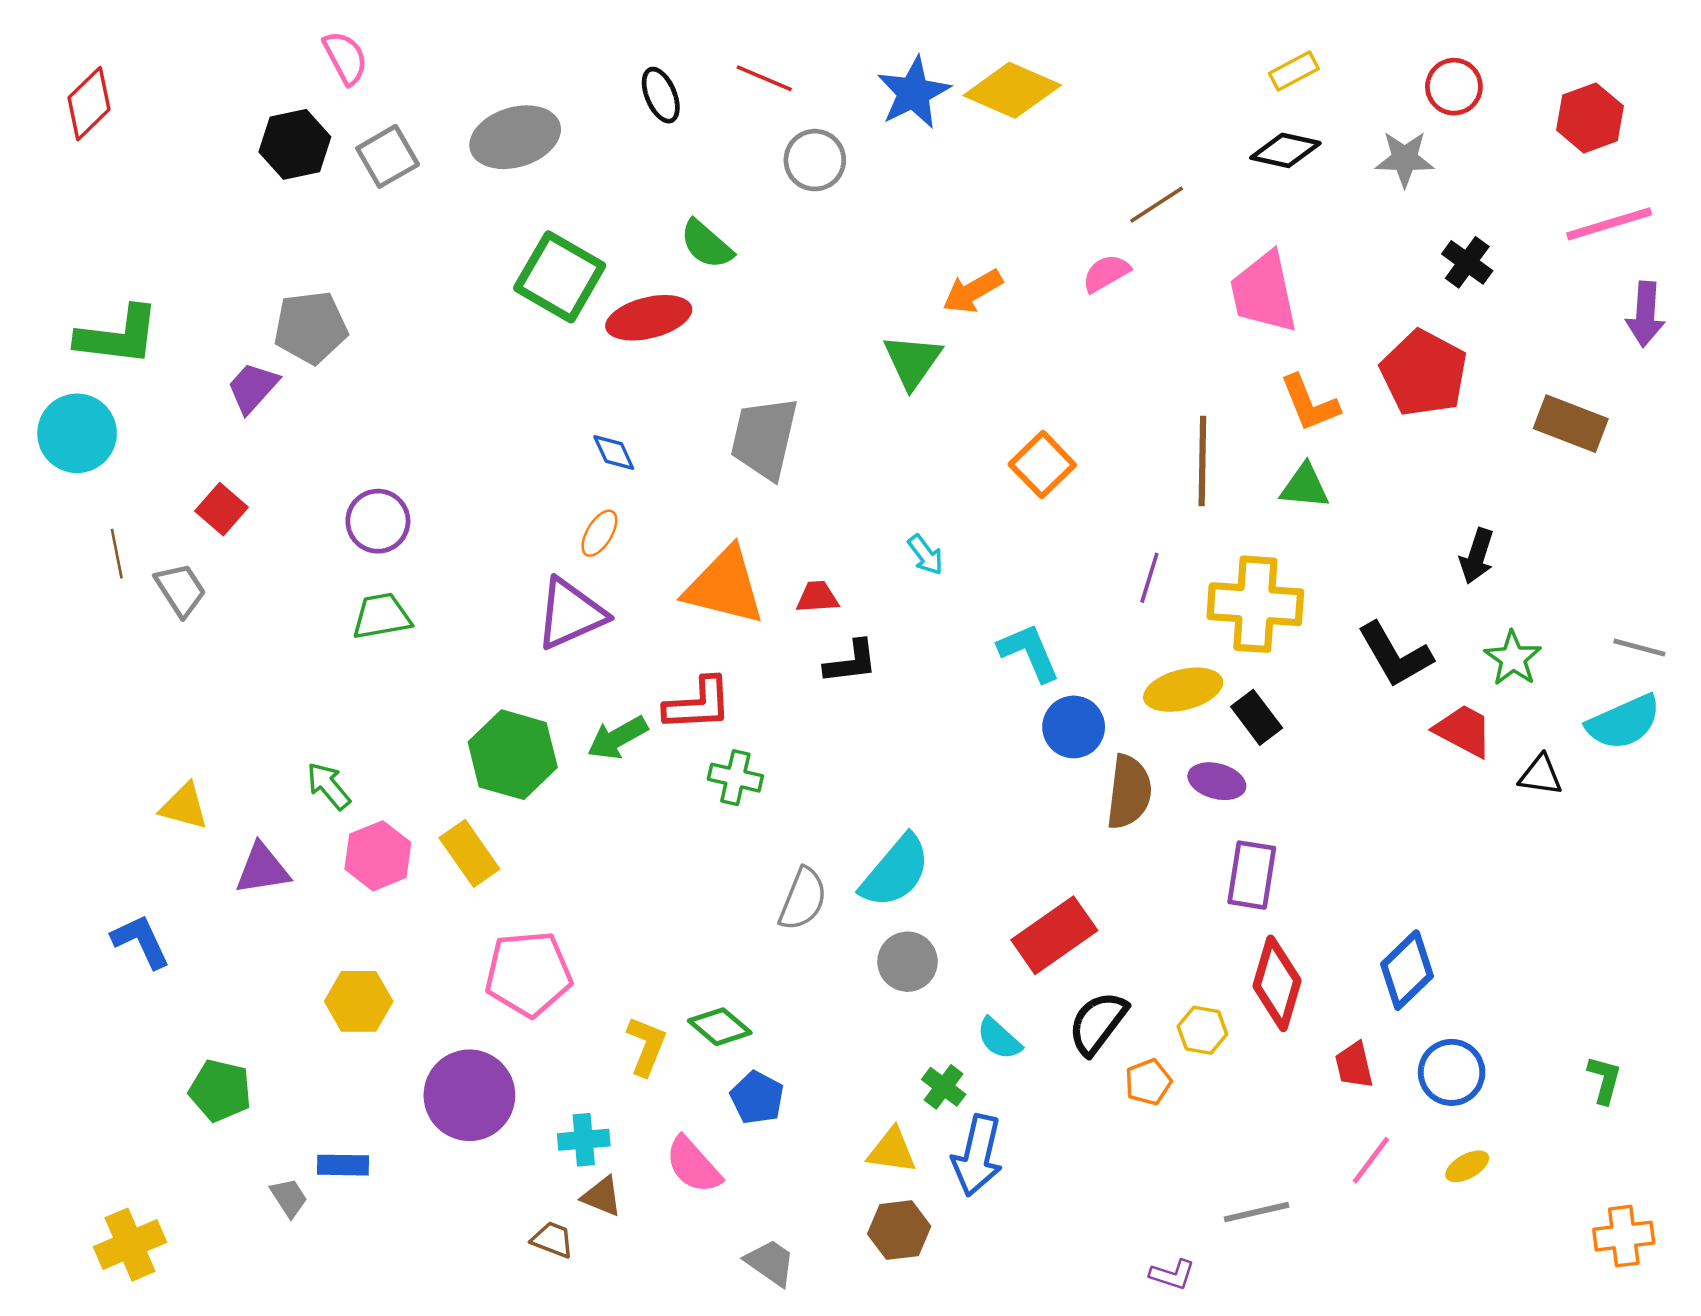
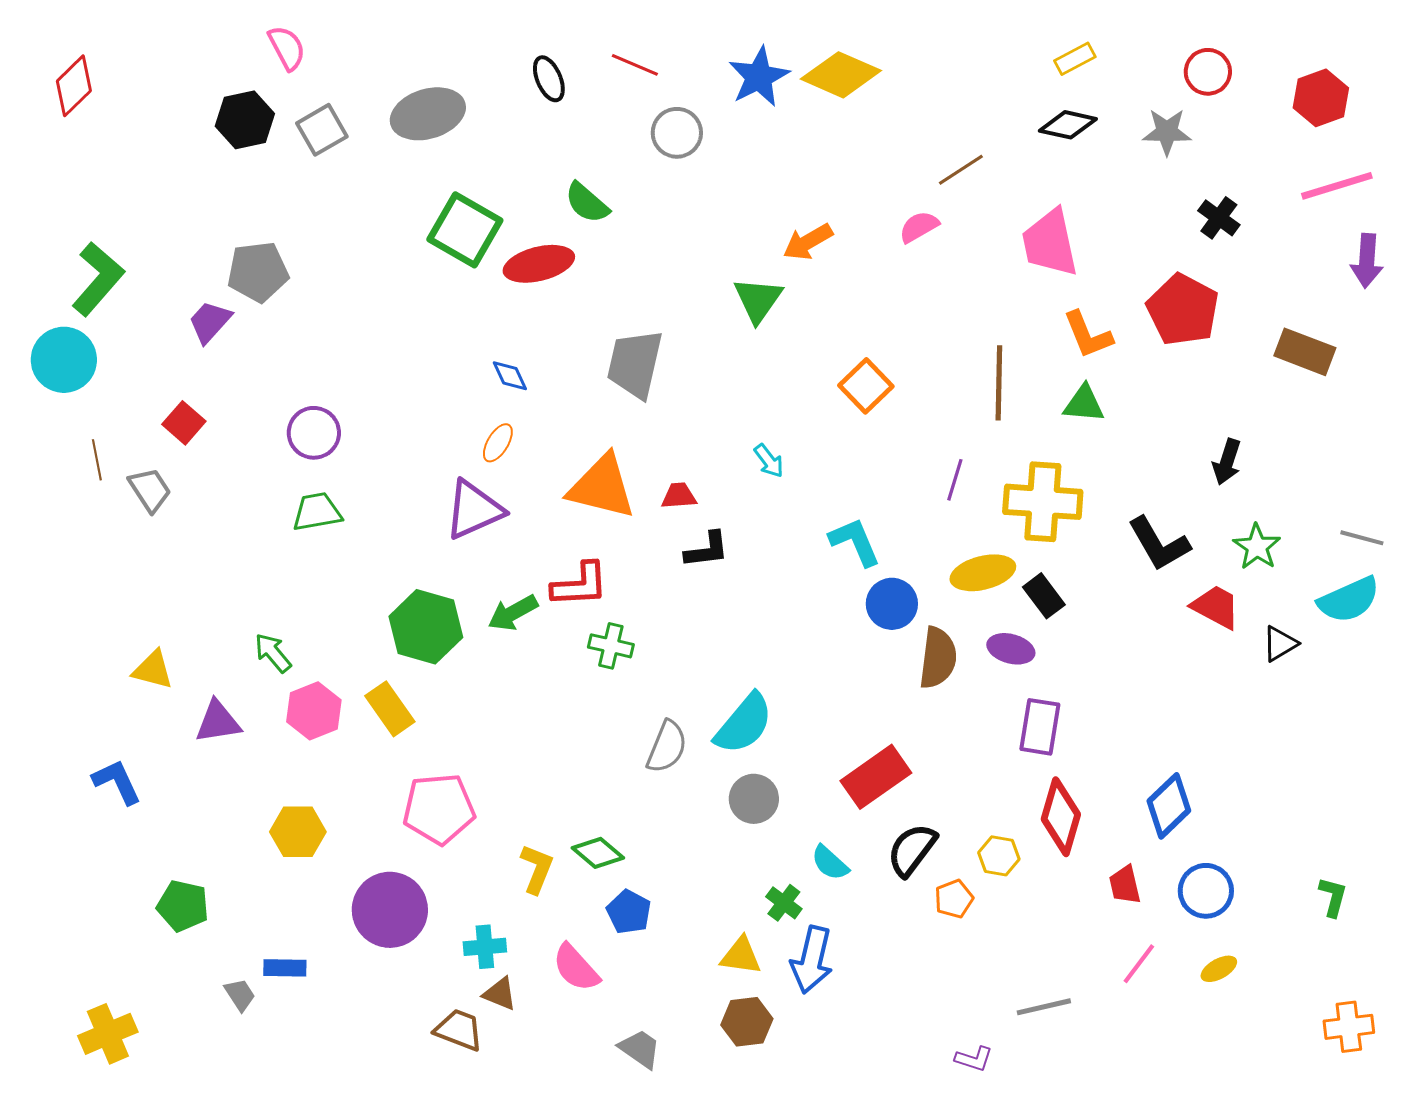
green L-shape: (118, 336) -> (98, 279), turned -56
black triangle: (1541, 775) -> (1280, 644), turned -39
brown trapezoid: (552, 1240) -> (459, 1030), size x1.4

